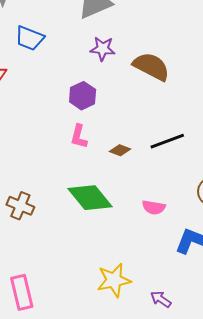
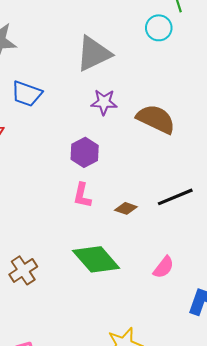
brown cross: (20, 206) -> (23, 270), turned 36
pink semicircle: (154, 207) -> (164, 267), turned -60

